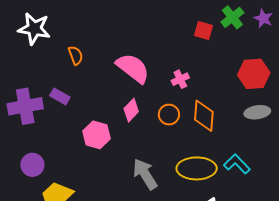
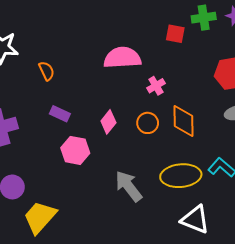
green cross: (232, 17) -> (204, 18), turned 35
pink semicircle: (133, 68) -> (122, 58), moved, turned -36
purple rectangle: (60, 96) -> (60, 114), moved

